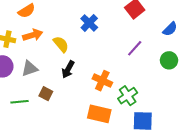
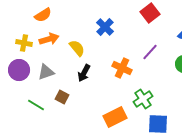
orange cross: (102, 81) -> (122, 68), moved
green line: (20, 102) -> (36, 105), turned 36
orange rectangle: (99, 114) -> (115, 117), turned -40

